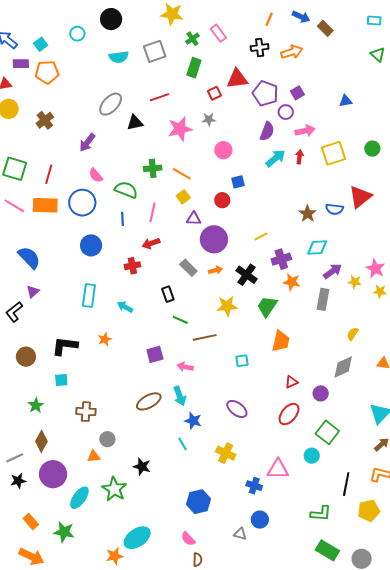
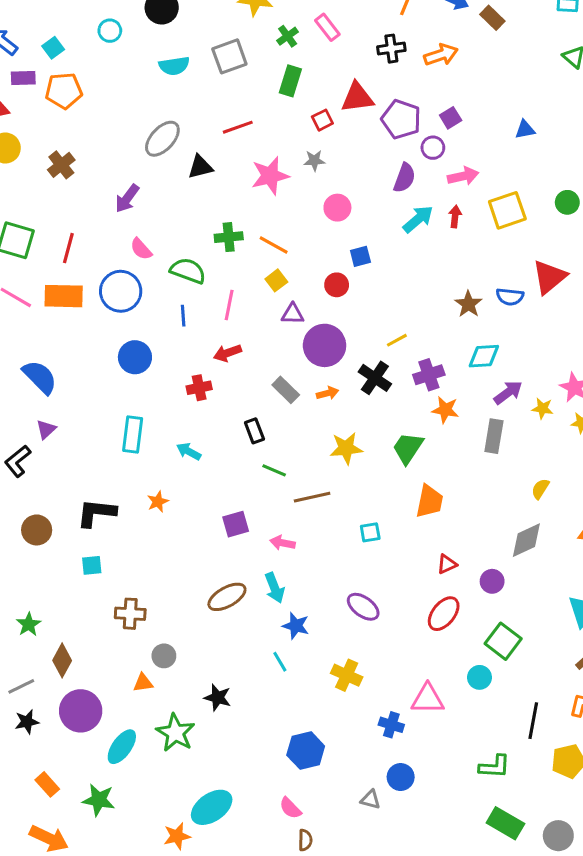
black cross: (247, 275) -> (375, 378), moved
green star: (36, 405) -> (29, 624), moved

